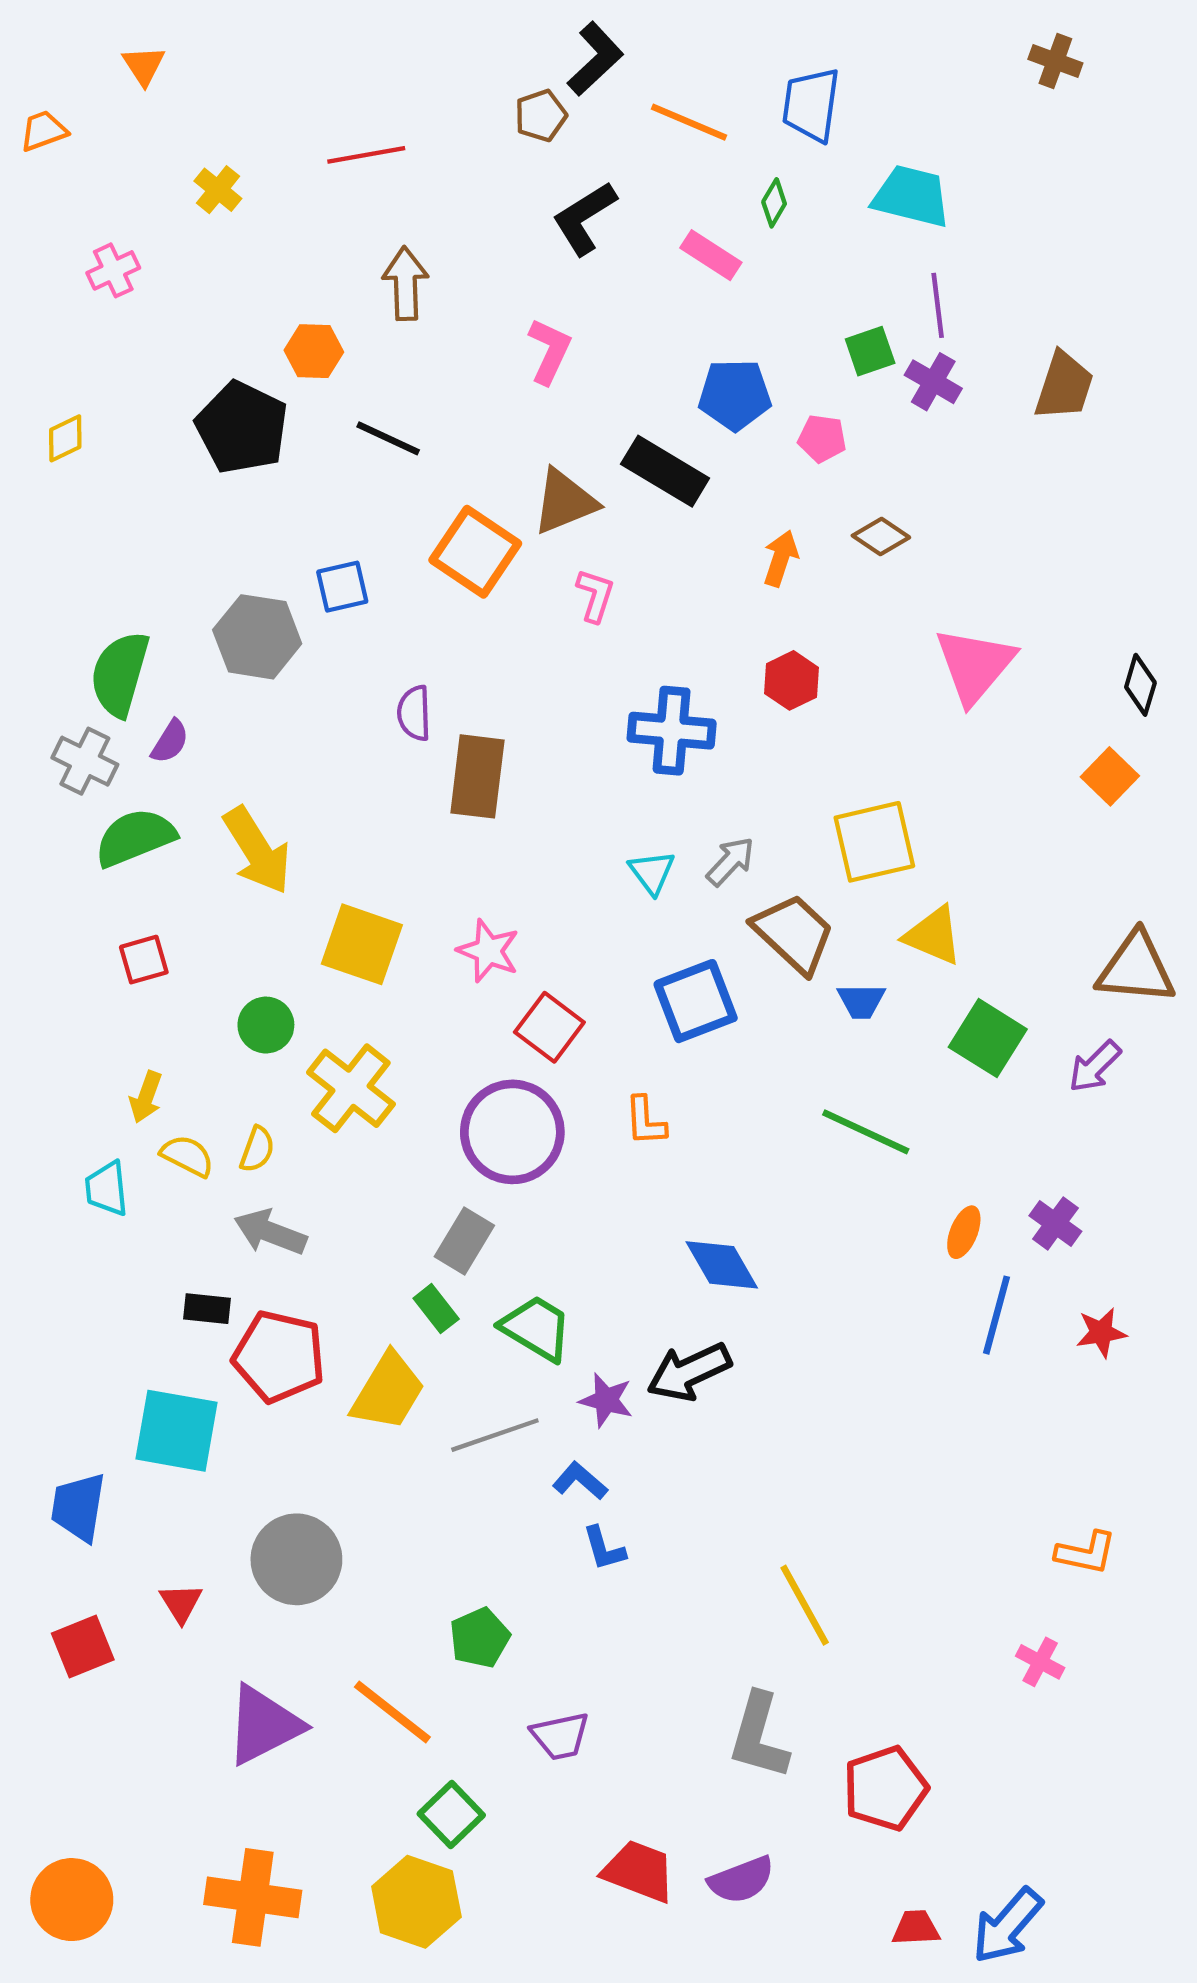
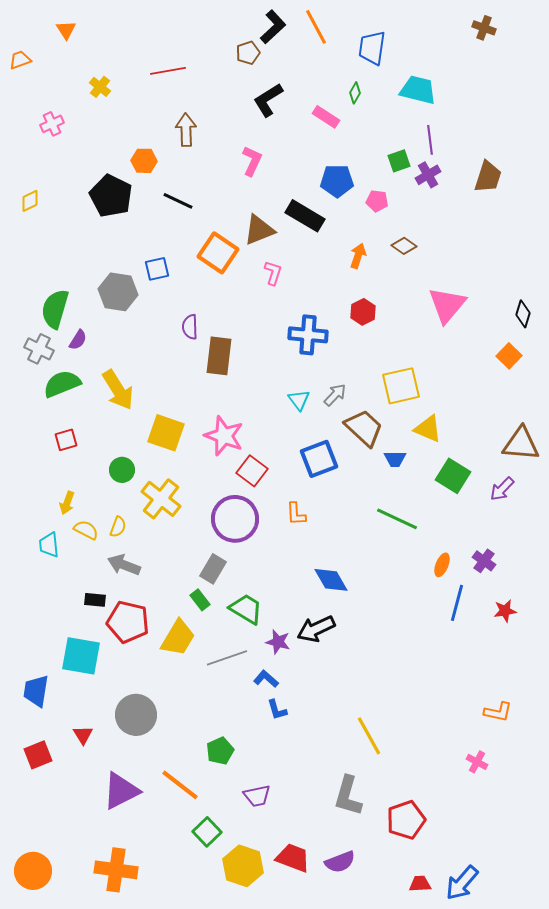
orange line: (689, 122) -> (316, 27), moved, turned 39
purple cross: (933, 382) -> (428, 175), turned 30
pink star: (488, 951) -> (224, 436), size x1.4
yellow hexagon: (416, 1902) -> (243, 866), moved

